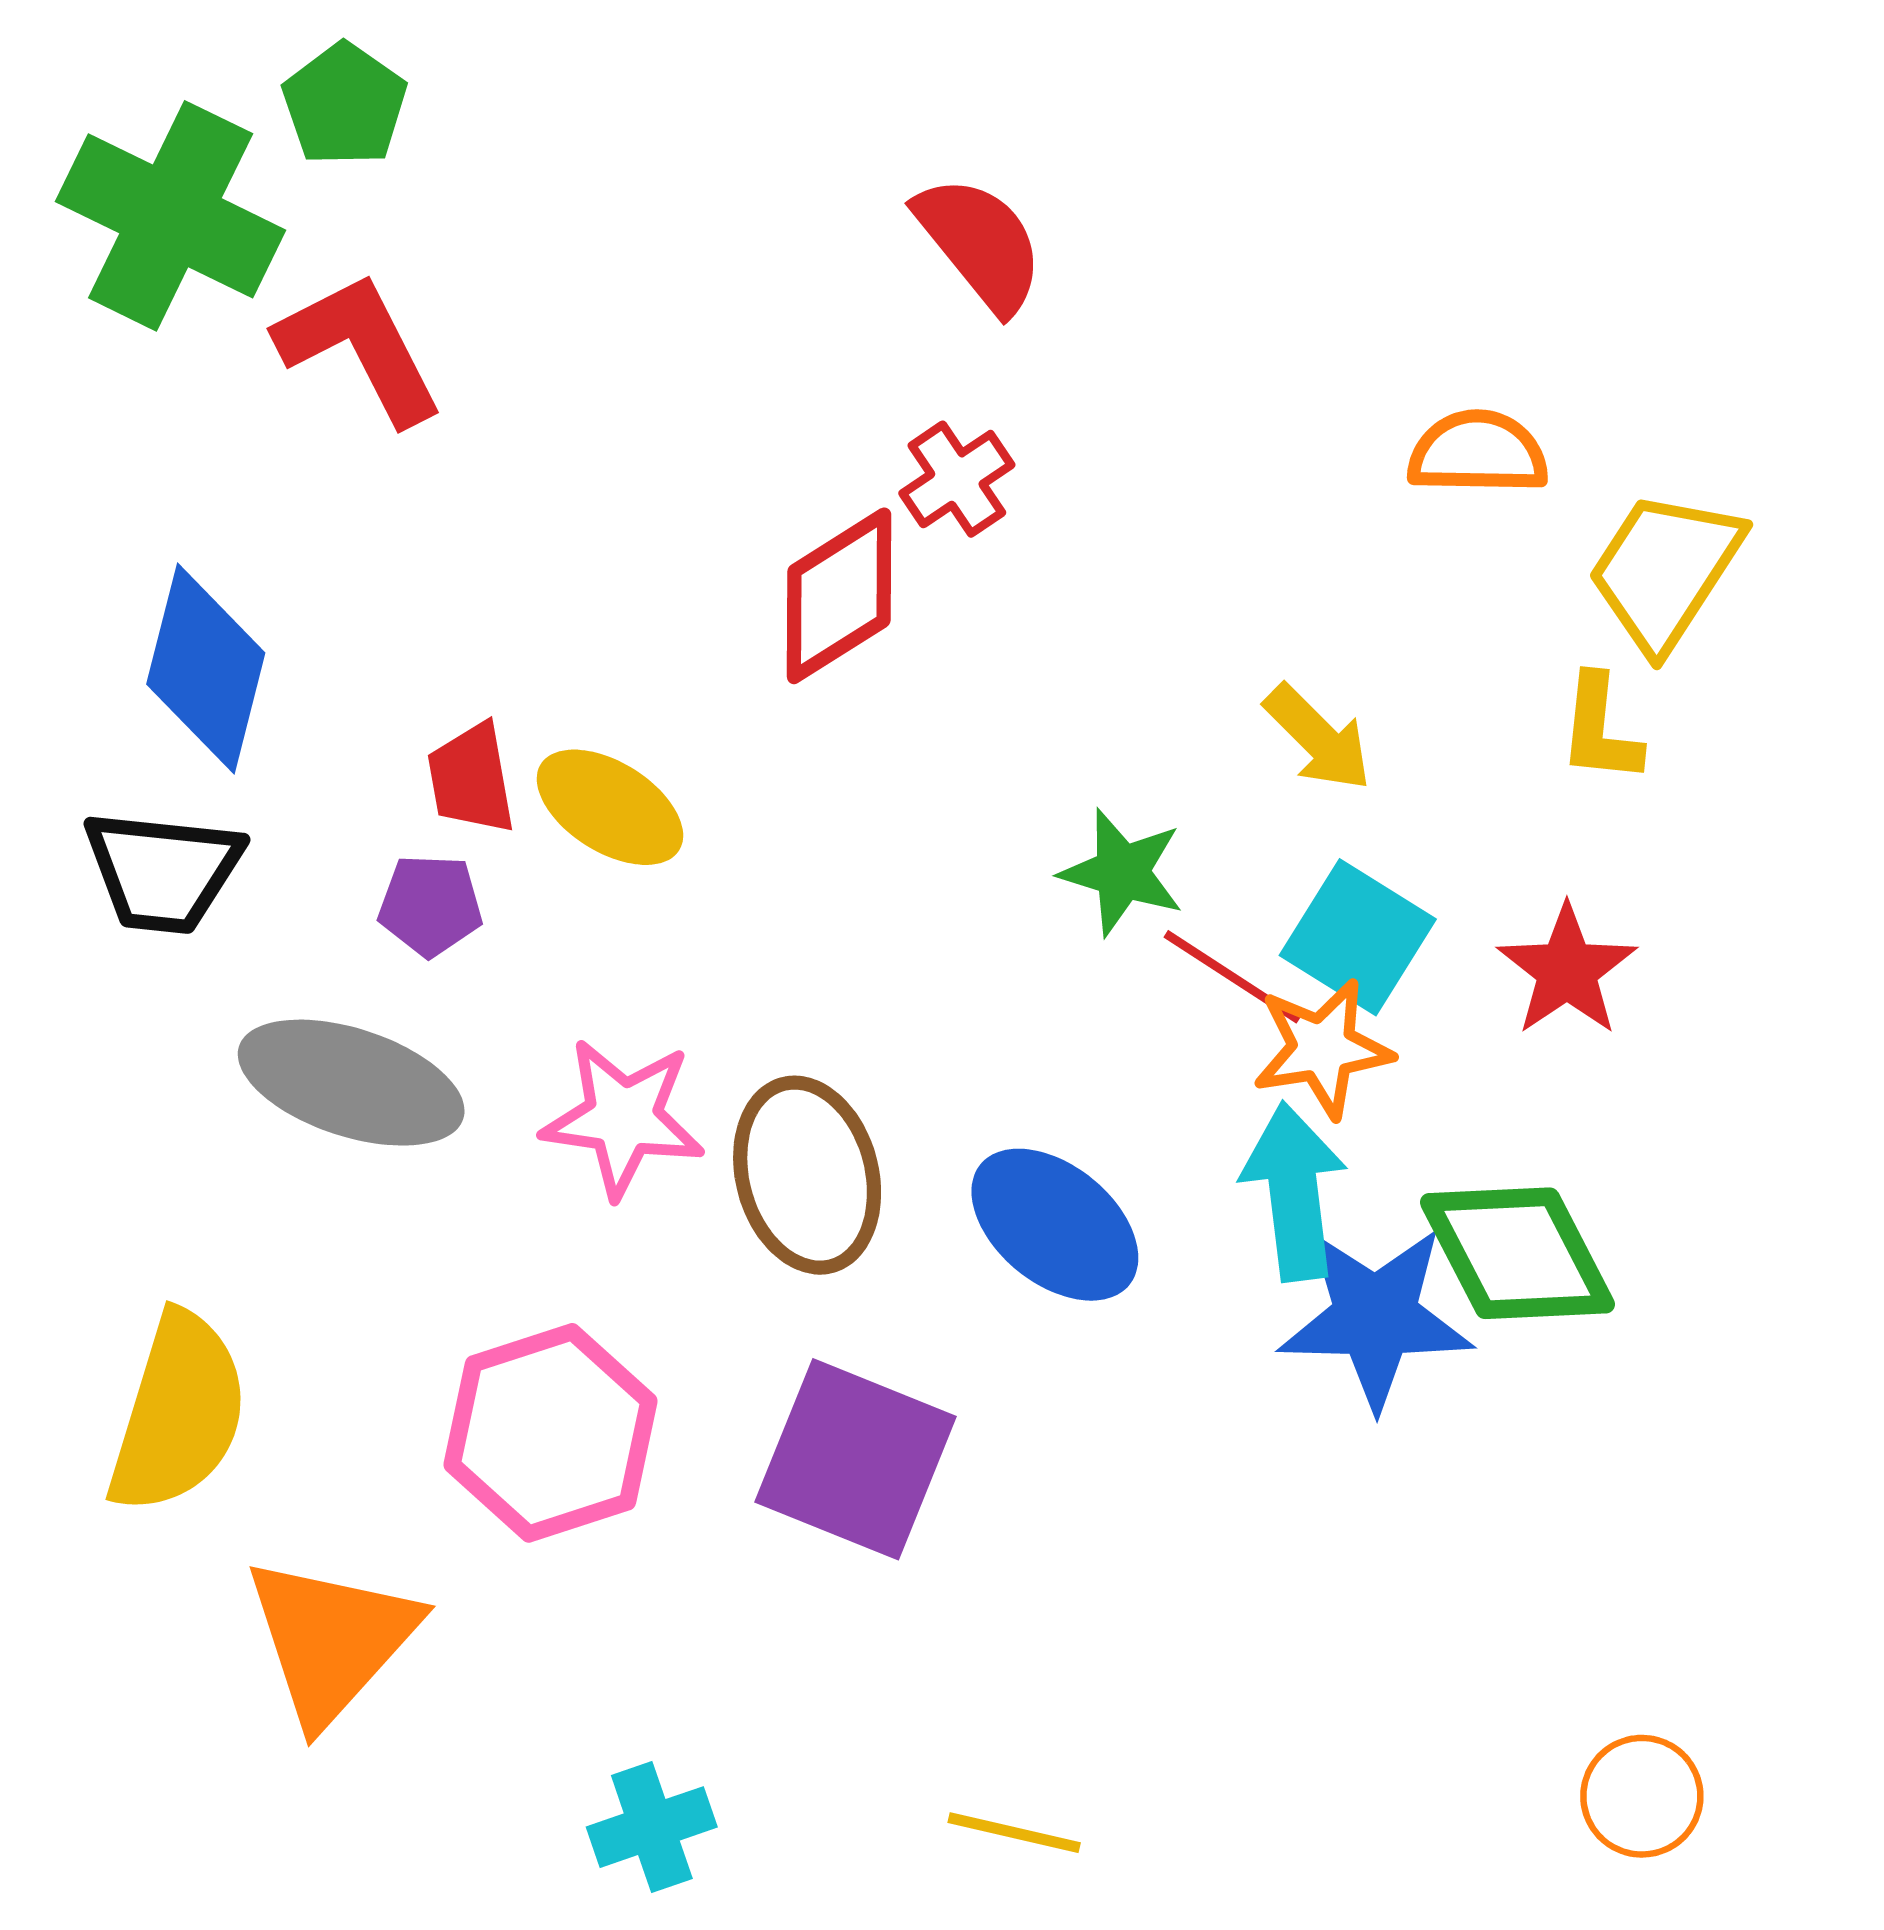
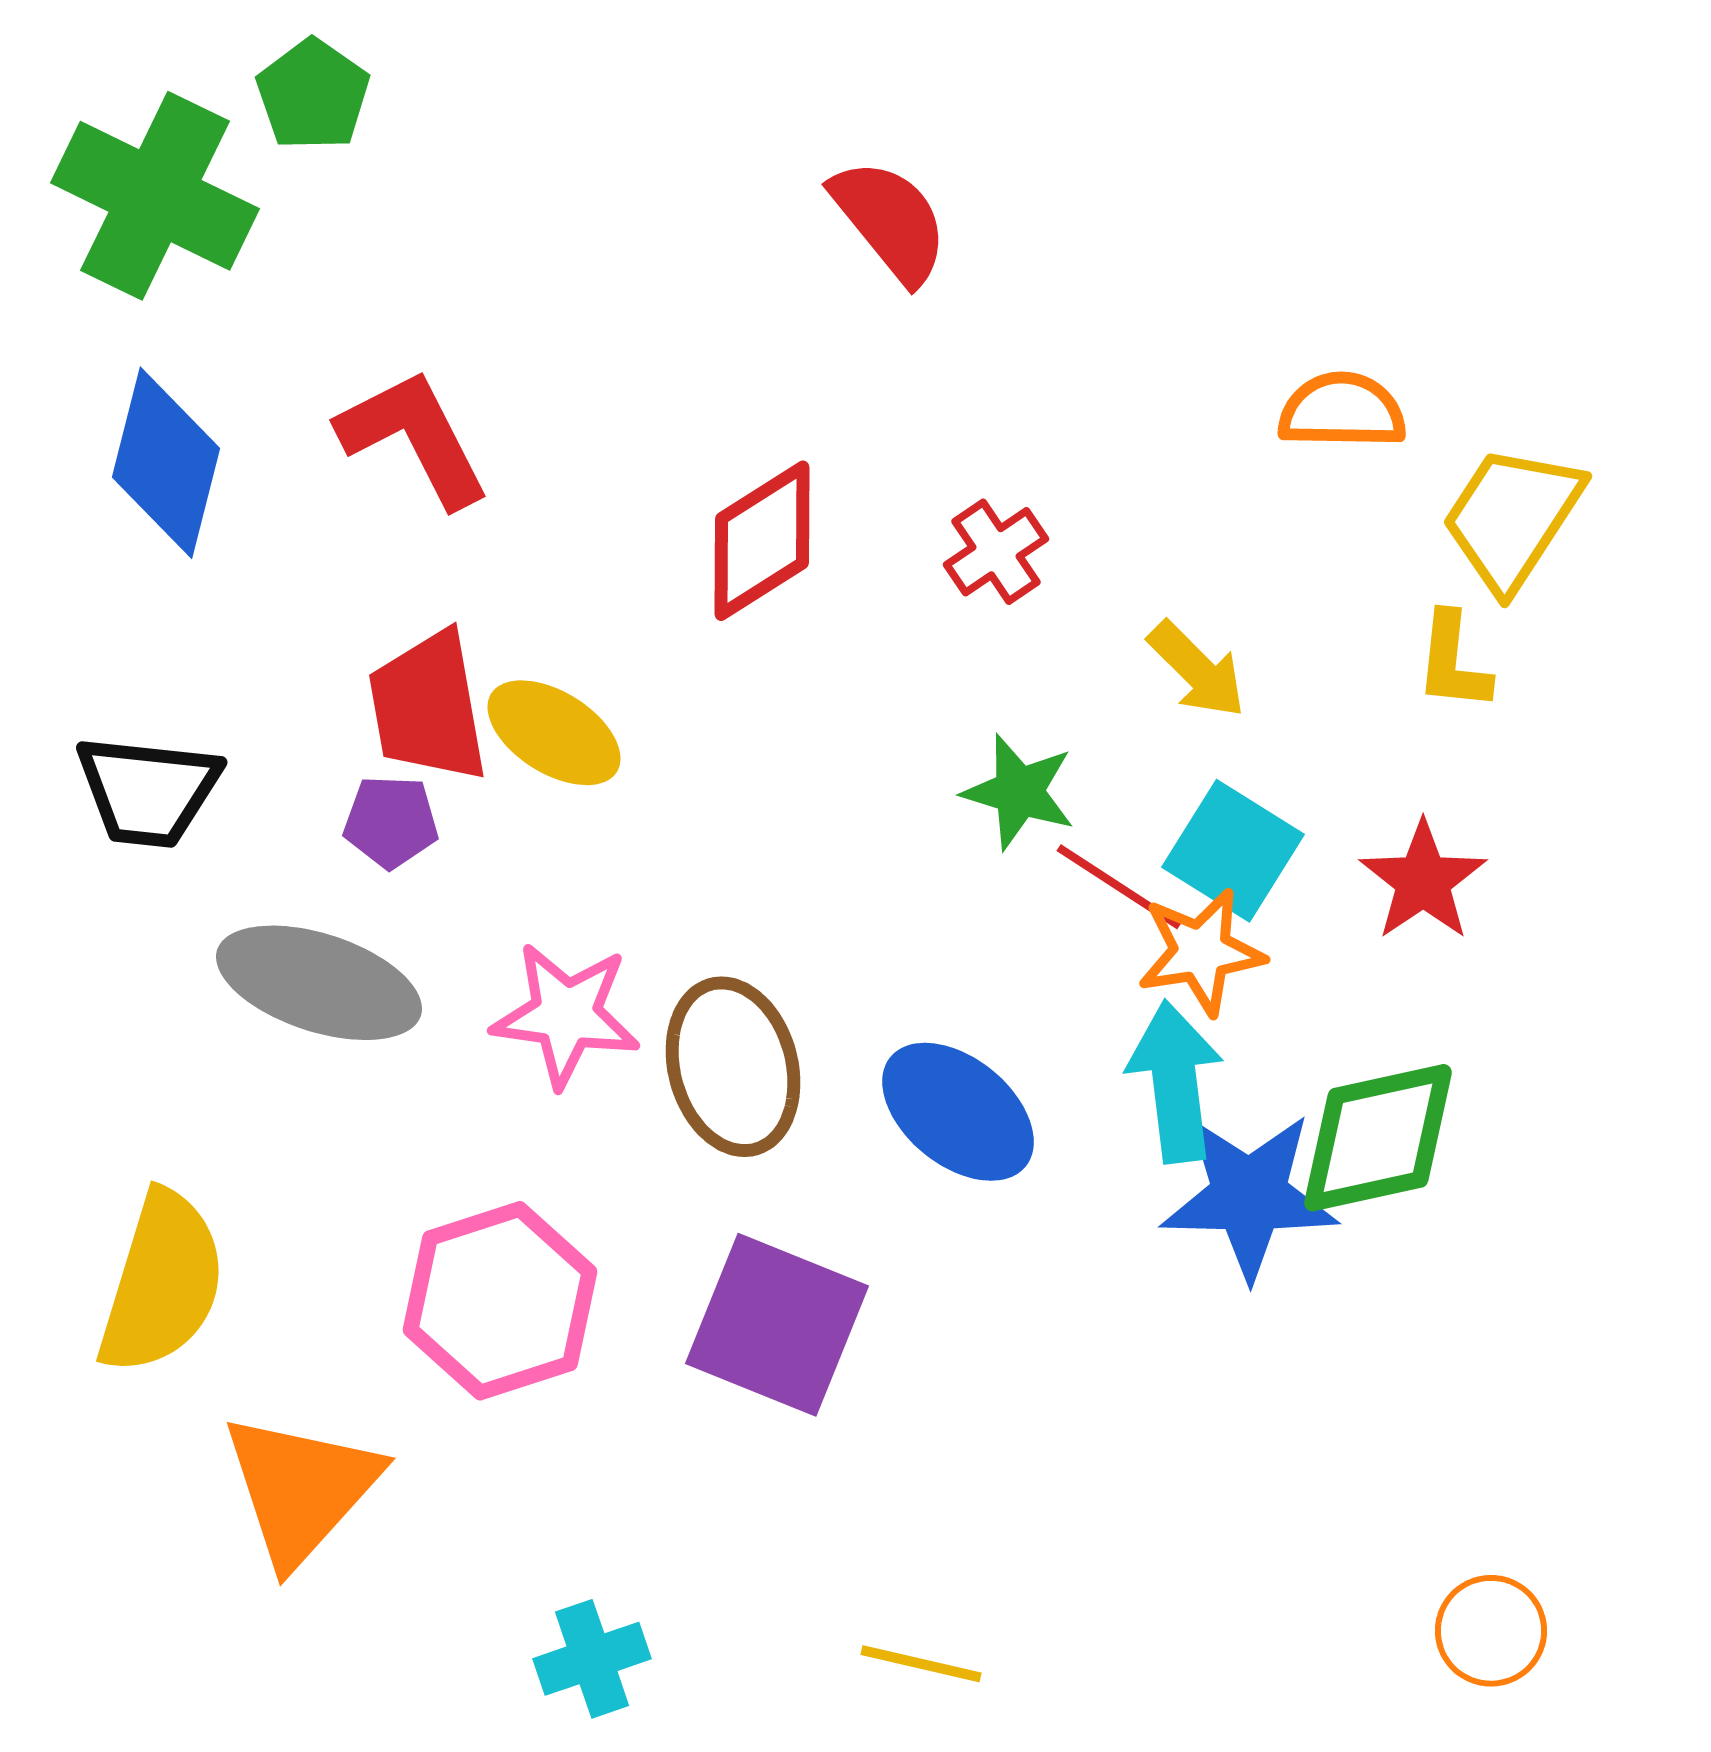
red L-shape: (360, 348) -> (414, 438), moved
red cross: (957, 479) -> (996, 552), moved
blue diamond: (206, 668) -> (166, 463), moved
red trapezoid: (471, 779) -> (428, 707), size x1.5
green diamond: (1517, 1253) -> (1378, 1138), turned -75

